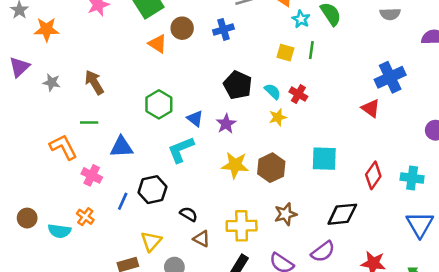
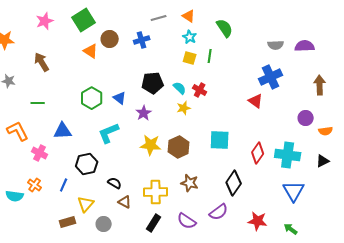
gray semicircle: (390, 14) -> (276, 45), moved
cyan star: (301, 19) -> (190, 37), moved
brown arrow: (94, 82) -> (42, 62), moved
black pentagon: (238, 85) -> (153, 83), turned -30
blue triangle: (195, 119) -> (120, 98), moved
green line: (89, 122) -> (38, 103), moved
cyan cross: (412, 178) -> (288, 155), size x1.4
blue line: (123, 201) -> (64, 185), moved
brown star: (285, 214) -> (190, 183), turned 30
black diamond: (342, 214) -> (234, 183), turned -50

